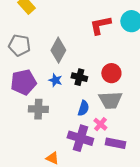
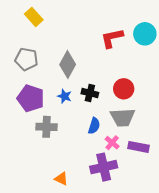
purple pentagon: (23, 82) -> (31, 98), turned 30
purple cross: (80, 138) -> (104, 167), moved, turned -30
purple rectangle: (115, 143) -> (138, 147), moved

